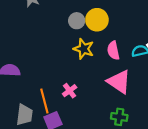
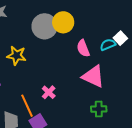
gray circle: (77, 21) -> (45, 26), size x1.6
yellow star: (84, 49) -> (17, 56), moved

